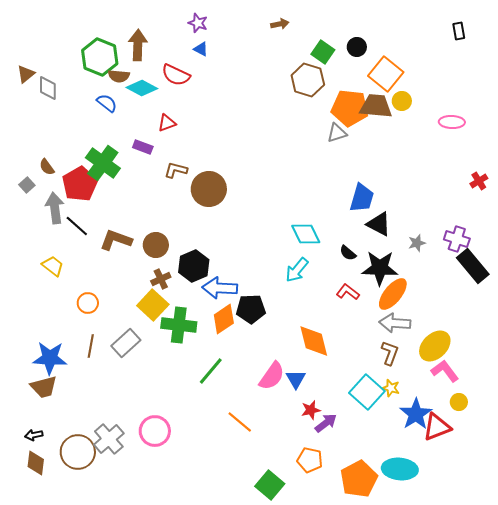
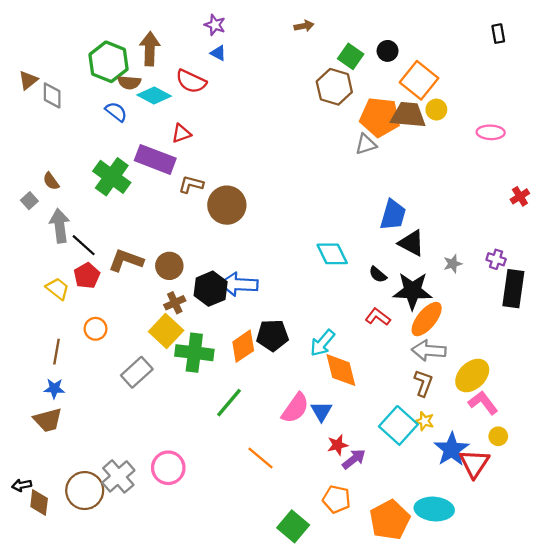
purple rectangle: (143, 147) -> (155, 159), size x1.8
red pentagon: (80, 184) -> (87, 276), moved, size x0.7
purple cross: (457, 239) -> (496, 259), size x0.7
black rectangle: (473, 266) -> (513, 289), turned 48
cyan arrow: (297, 270) -> (322, 343), moved
blue arrow: (220, 288) -> (239, 284), moved
brown line: (91, 346) -> (56, 352), moved
blue star: (50, 358) -> (54, 389), size x0.6
red triangle: (437, 427) -> (474, 463), turned -36
black arrow: (34, 435) -> (22, 485), moved

